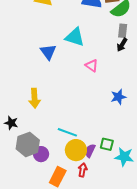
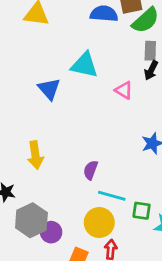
pink triangle: (92, 66) -> (124, 90), moved
cyan line: (67, 132) -> (112, 196), moved
purple semicircle: (90, 151) -> (91, 170), moved

